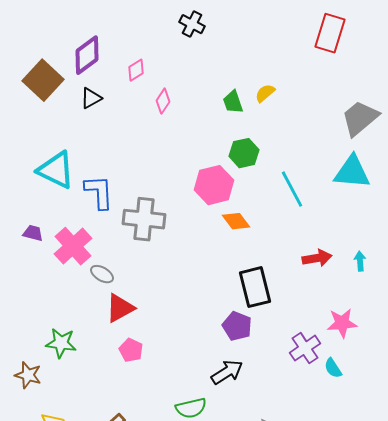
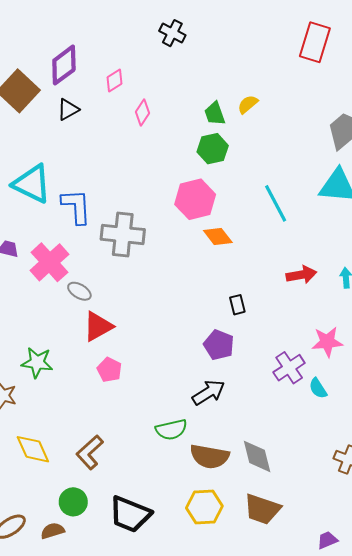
green hexagon: (244, 153) -> (213, 149), moved
black rectangle: (255, 287) -> (237, 305), size x0.5

